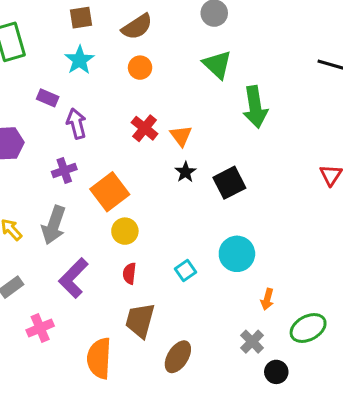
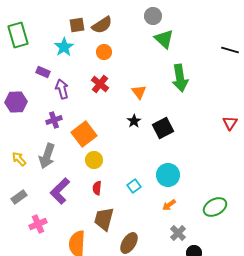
brown square: (81, 18) -> (77, 25), moved
green triangle: (217, 65) -> (164, 39), moved
red cross: (145, 128) -> (100, 84), moved
orange triangle: (181, 136) -> (139, 92), moved
orange arrow: (267, 299) -> (169, 205), moved, turned 40
green ellipse: (308, 328) -> (215, 207), moved

